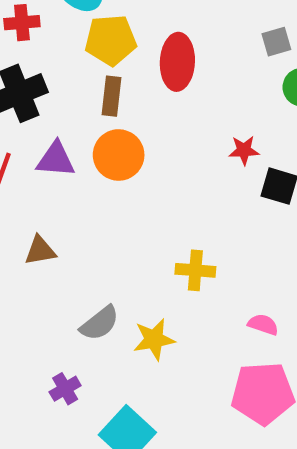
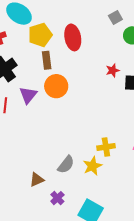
purple triangle: (56, 159) -> (28, 95), turned -42
brown triangle: (40, 251) -> (37, 180), moved
yellow cross: (195, 270) -> (106, 147), moved

